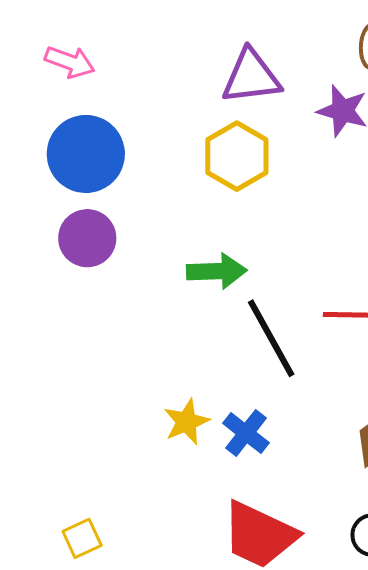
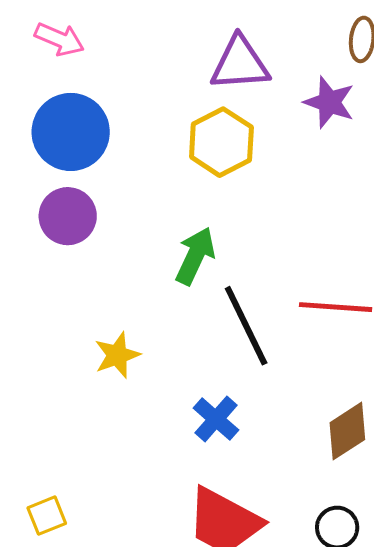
green arrow: (217, 271) -> (195, 256), turned -66
yellow star: (186, 422) -> (117, 355), moved

